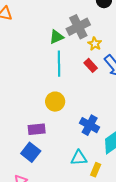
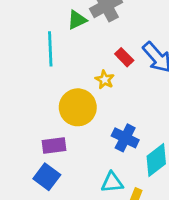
yellow star: (95, 44) -> (105, 80), moved
cyan line: (59, 64) -> (50, 49), moved
yellow circle: (55, 102) -> (78, 107), size x1.4

